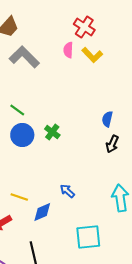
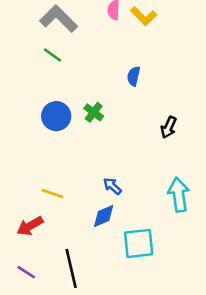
green line: (17, 110) -> (52, 55), moved
blue semicircle: (107, 119) -> (134, 76), moved
blue diamond: (42, 212) -> (104, 216), moved

